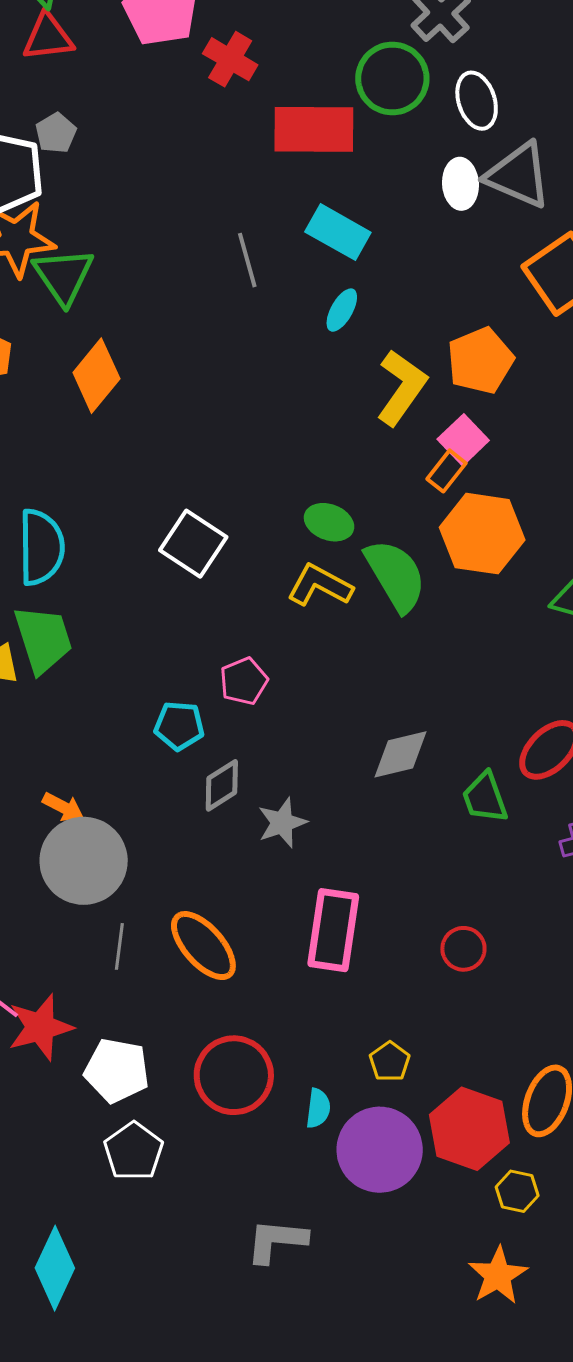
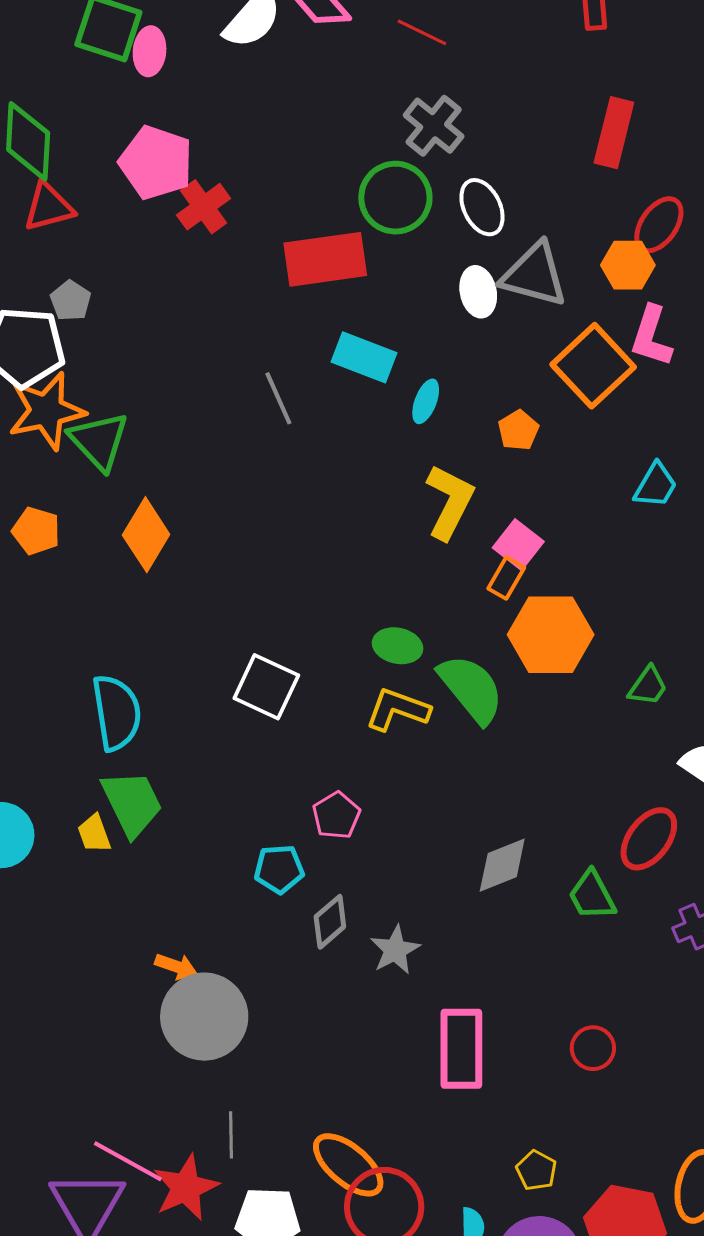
red cross: (230, 59) -> (203, 207), moved, turned 32
cyan ellipse: (342, 310) -> (426, 401), moved
orange pentagon: (480, 361) -> (518, 430), moved, size x0.6
gray line: (119, 946) -> (231, 1135), moved
orange ellipse: (203, 946) -> (348, 1165), moved

